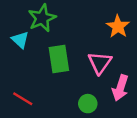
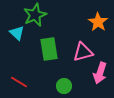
pink triangle: (100, 63) -> (83, 52), turned 40
green circle: (88, 104) -> (64, 86), moved

